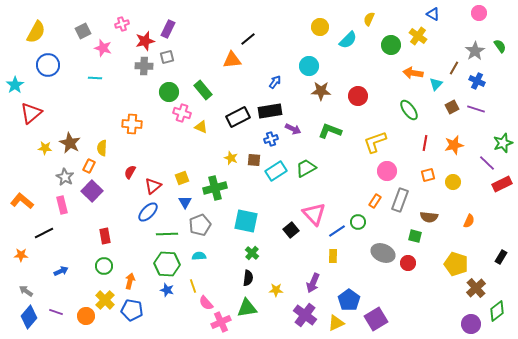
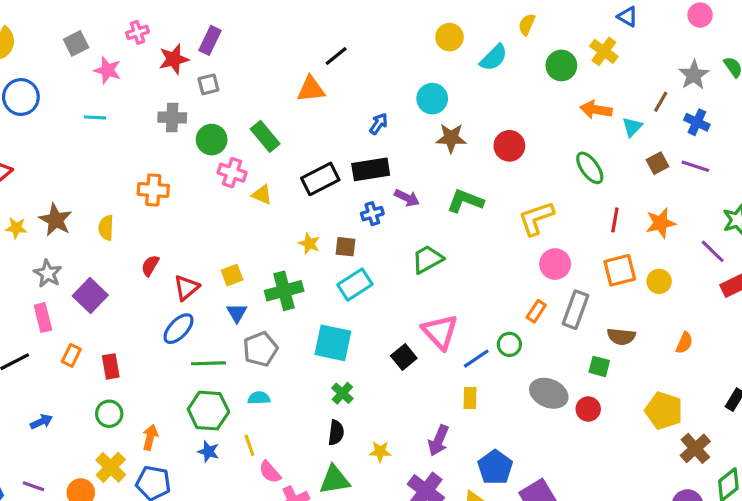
gray cross: (144, 66) -> (172, 117), moved
orange rectangle: (89, 166) -> (71, 355), moved
cyan rectangle: (276, 171) -> (355, 285), moved
orange square: (428, 175) -> (620, 270), size x1.5

